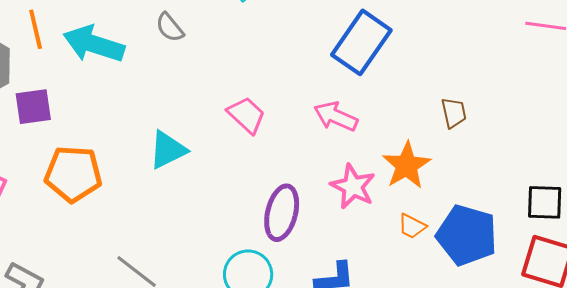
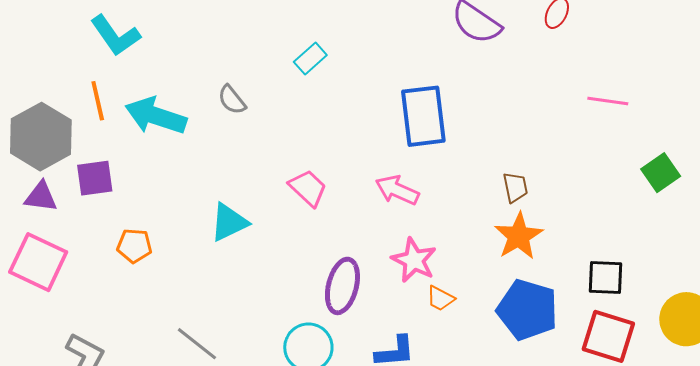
blue rectangle: (361, 42) -> (423, 116), turned -42
orange star: (407, 165) -> (519, 236), moved
orange pentagon: (73, 174) -> (134, 246), size x0.6
orange trapezoid: (412, 226) -> (440, 298), moved

